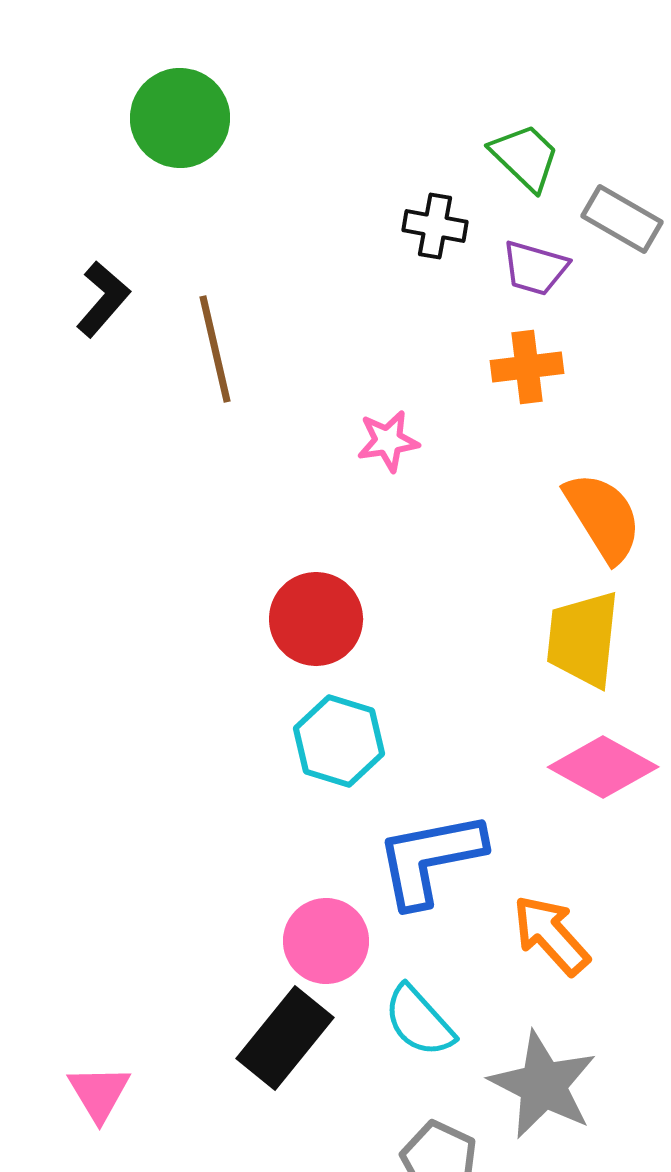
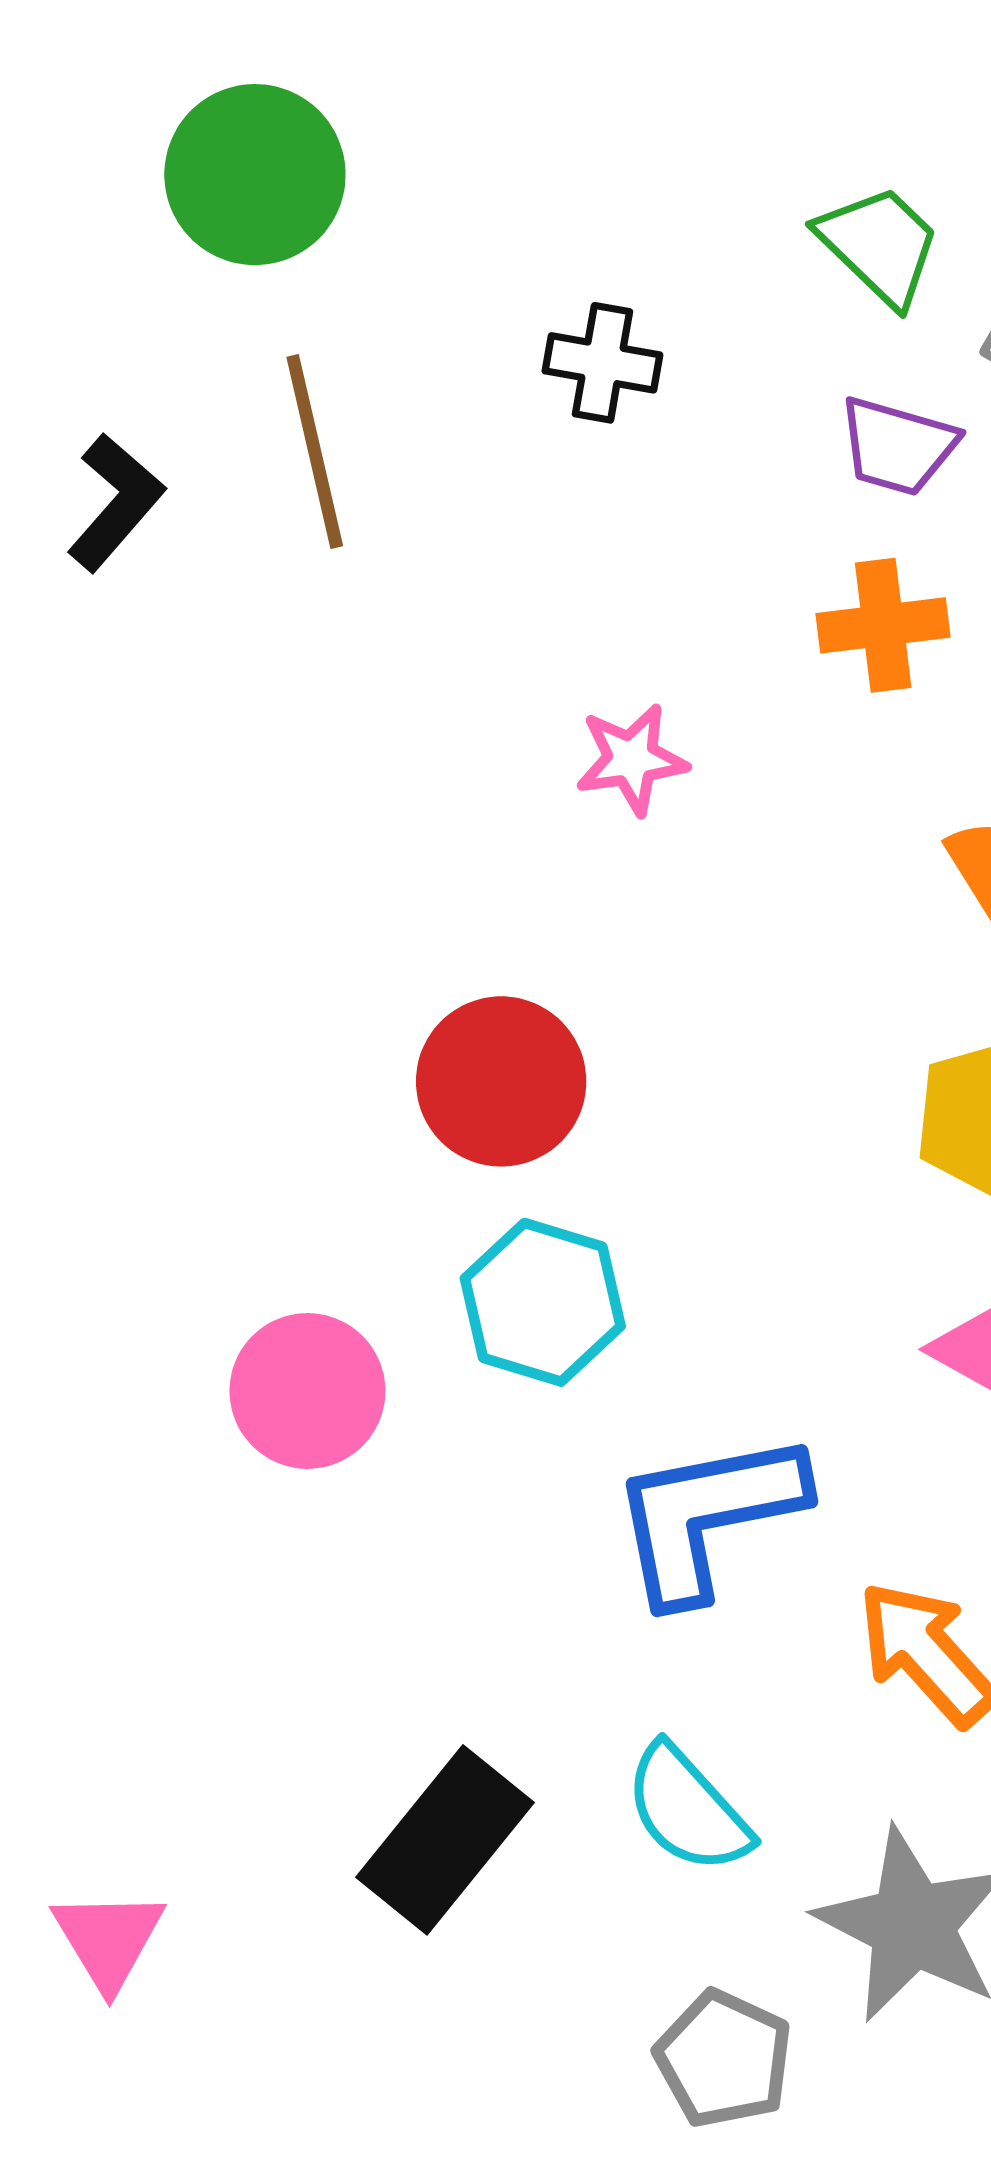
black cross: (435, 226) -> (602, 363), moved
brown line: (215, 349) -> (315, 452), moved
pink circle: (326, 941) -> (307, 1391), moved

